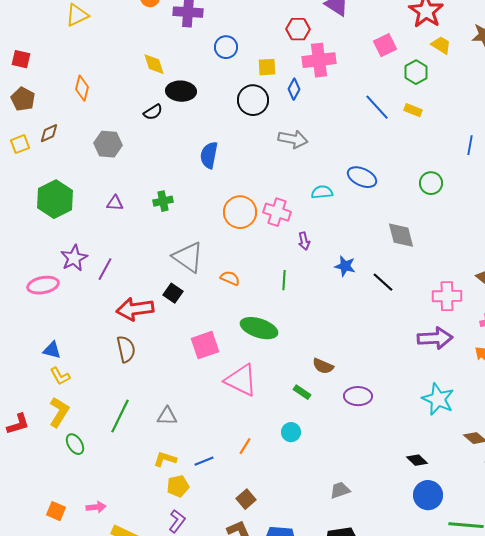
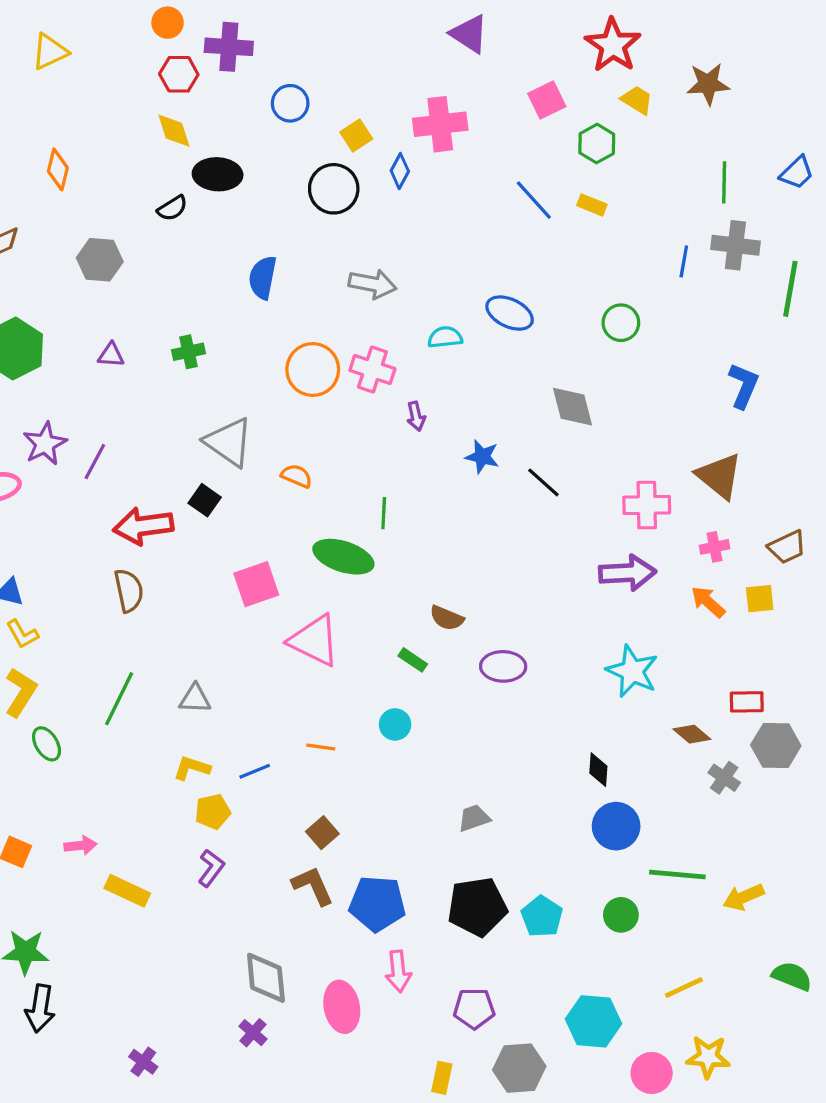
red hexagon: (298, 29) -> (179, 74), moved
yellow square: (267, 67) -> (356, 136), turned -30
gray arrow: (293, 139) -> (372, 284), moved
green line: (284, 280) -> (384, 513), moved
orange line: (245, 446) -> (321, 747), turned 66
black diamond: (417, 460) -> (598, 770), turned 50

